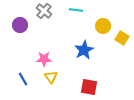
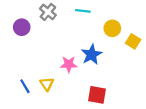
pink star: (44, 59) -> (69, 64), moved
yellow triangle: (51, 77) -> (47, 84), moved

